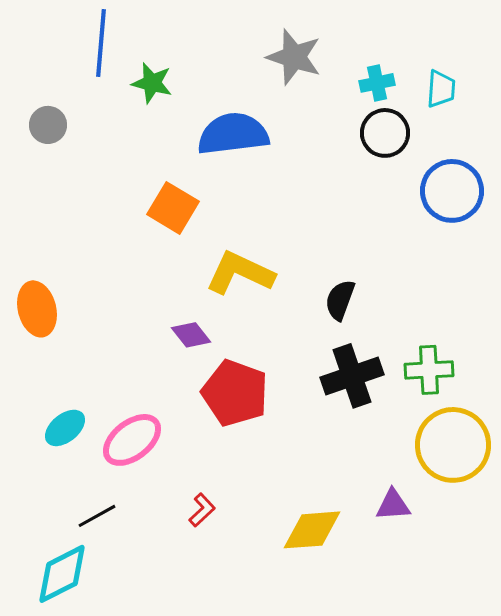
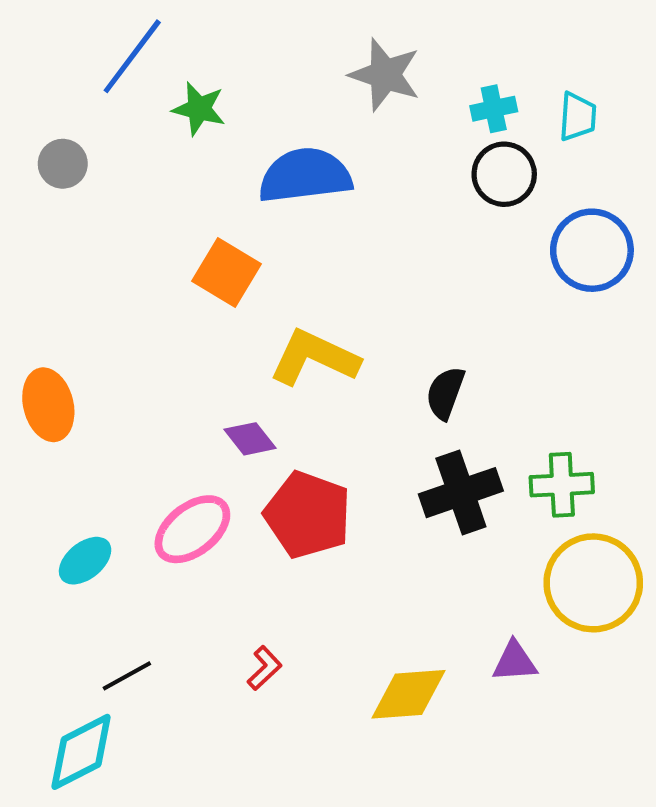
blue line: (101, 43) -> (132, 56), turned 32
pink ellipse: (132, 440) -> (192, 529), moved

